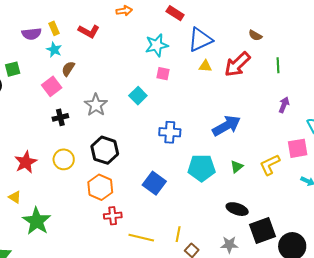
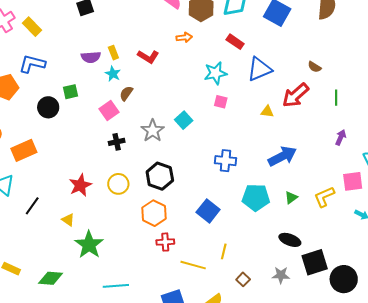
yellow triangle: (205, 66) -> (267, 112), moved
cyan square: (138, 96) -> (184, 120), moved
yellow line: (178, 234) -> (224, 251), moved

